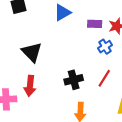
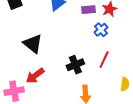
red arrow: (30, 86) -> (35, 76), turned 54

